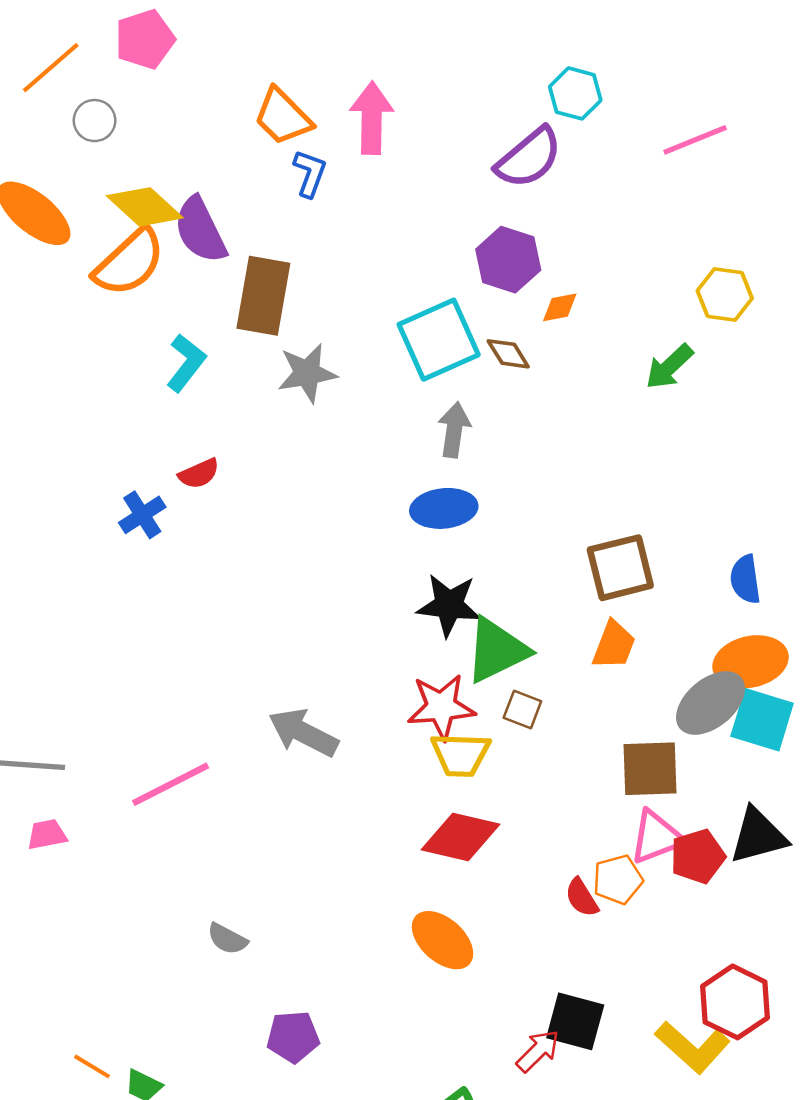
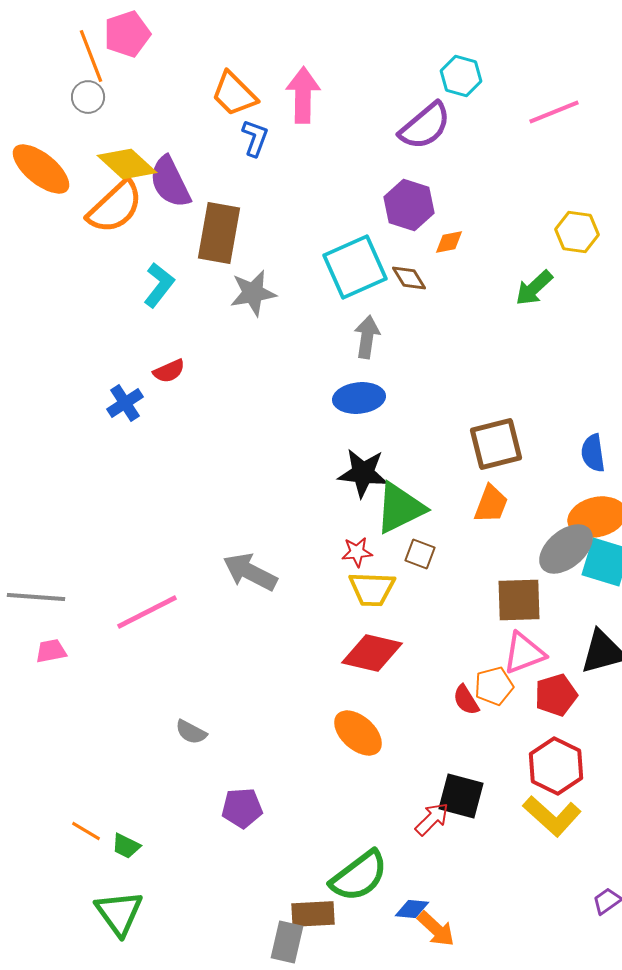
orange line: (51, 68) -> (91, 56), moved, turned -70
red star: (441, 707) -> (357, 552), size x0.6
red pentagon: (698, 856) -> (556, 695), moved
red hexagon: (735, 1002) -> (556, 766), moved

